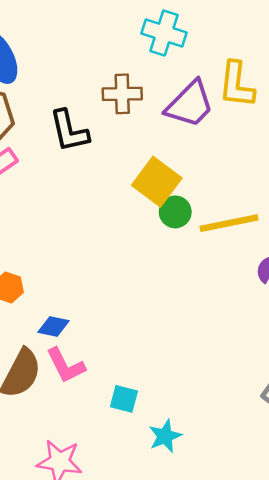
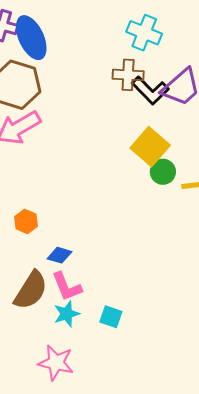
cyan cross: (164, 33) -> (144, 33), moved
black L-shape: (69, 131) -> (150, 90), moved, turned -36
cyan star: (165, 436) -> (67, 314), moved

